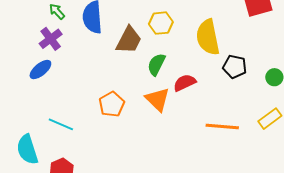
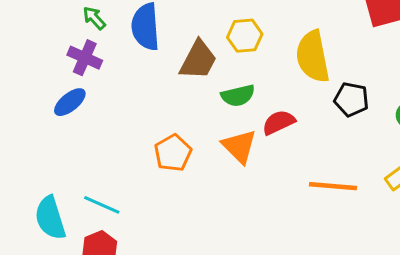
purple cross: (51, 39) -> (85, 58), turned -30
green semicircle: (156, 64) -> (238, 96), turned -130
cyan line: (61, 124) -> (102, 205), moved

